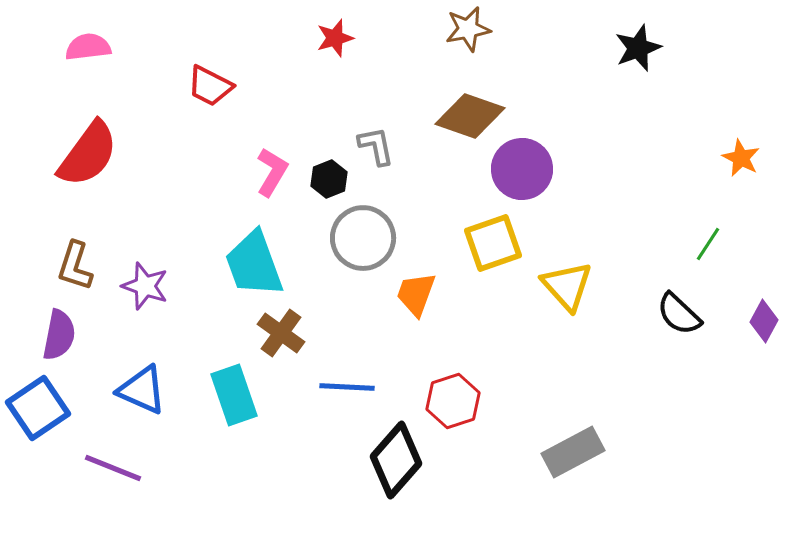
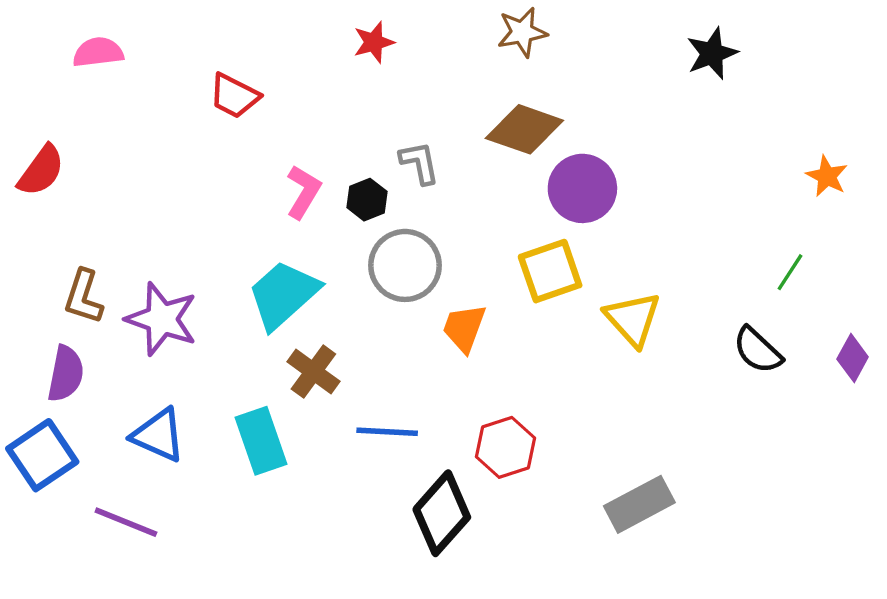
red semicircle: (88, 154) -> (41, 171), moved, size x0.7
cyan trapezoid: (254, 264) -> (283, 294), turned 68
purple star: (145, 286) -> (162, 319), size x1.4

